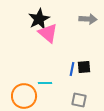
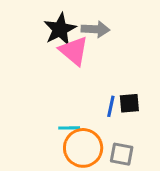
gray arrow: (88, 19) -> (95, 29), moved
orange circle: (24, 96) -> (83, 148), moved

